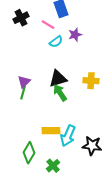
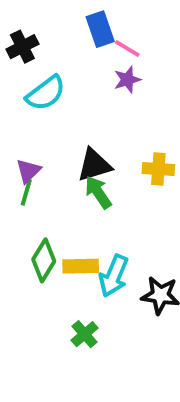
pink line: (48, 25) -> (127, 49), moved
cyan semicircle: (56, 42) -> (46, 93), moved, size x1.5
green diamond: (29, 153) -> (44, 260), moved

